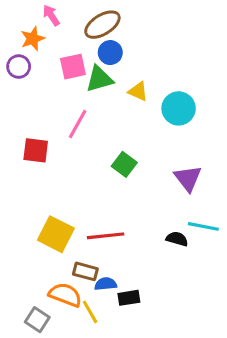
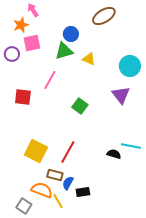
brown ellipse: (102, 25) -> (104, 16), moved
purple circle: (19, 67) -> (12, 54), moved
pink square: (73, 67) -> (32, 43), moved
cyan circle: (179, 108) -> (130, 66), moved
purple triangle: (188, 178) -> (121, 95), moved
red line: (106, 236) -> (68, 152), turned -55
blue semicircle: (106, 284) -> (68, 183), turned -56

